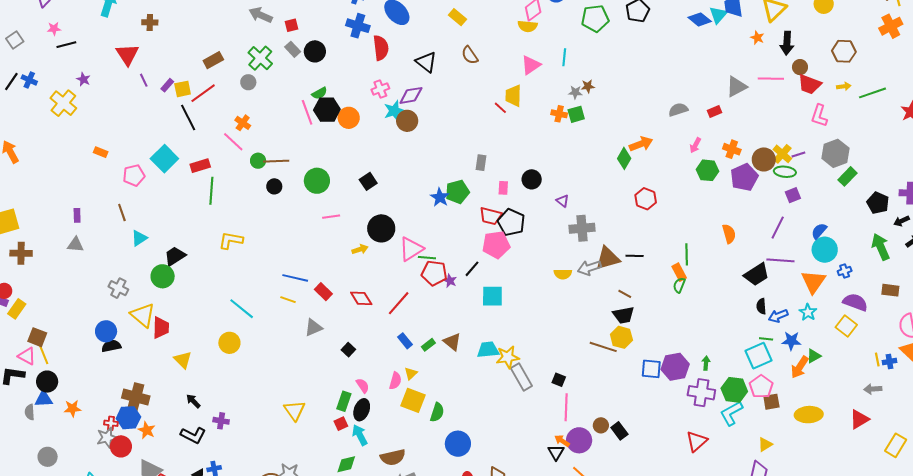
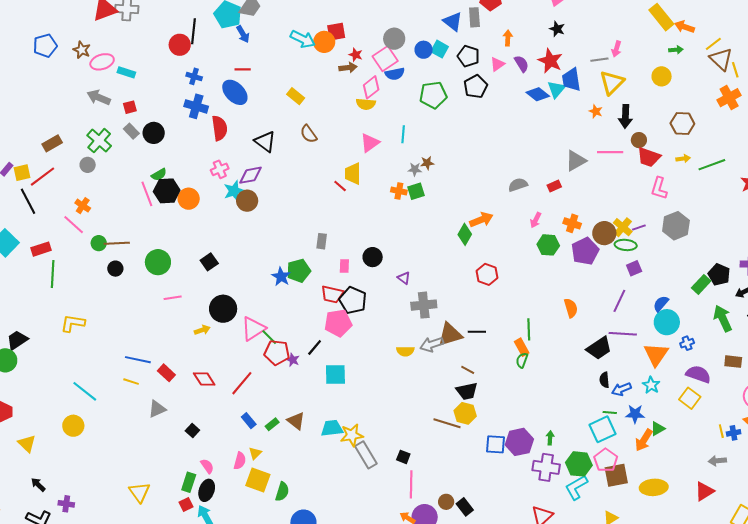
green rectangle: (848, 176) -> (701, 284), moved
green line: (427, 258) -> (269, 337), turned 42
brown square: (771, 402) -> (616, 475), size x1.4

